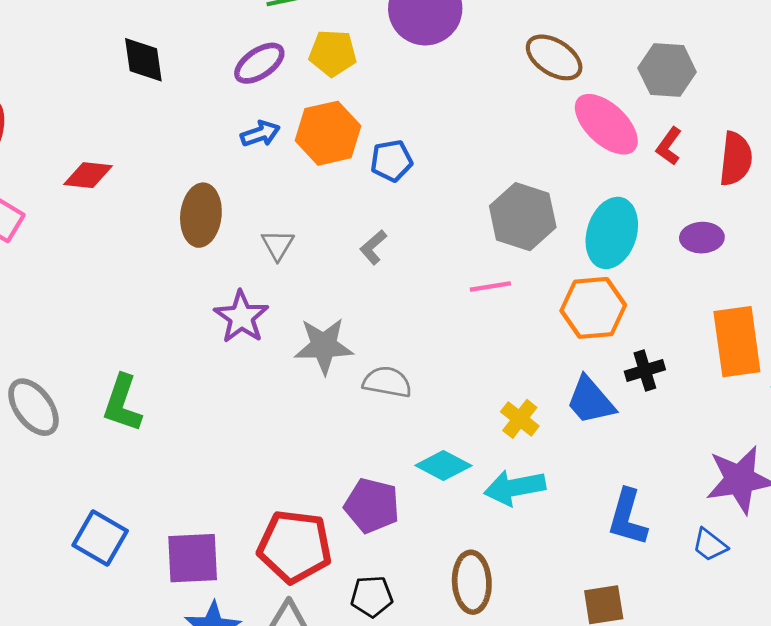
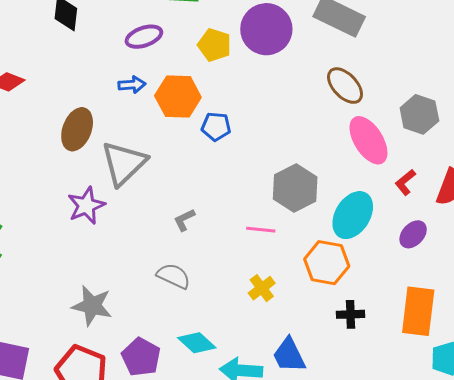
yellow pentagon: (333, 53) -> (214, 45), moved
red L-shape: (669, 146) -> (405, 182), moved
purple ellipse: (702, 238) -> (413, 234), turned -60
gray triangle: (278, 245) -> (124, 163), size x2.0
gray L-shape: (373, 247) -> (184, 220), moved
gray star: (324, 346) -> (92, 306), moved
blue trapezoid: (590, 401) -> (289, 355), moved
yellow cross: (520, 419) -> (262, 288), moved

